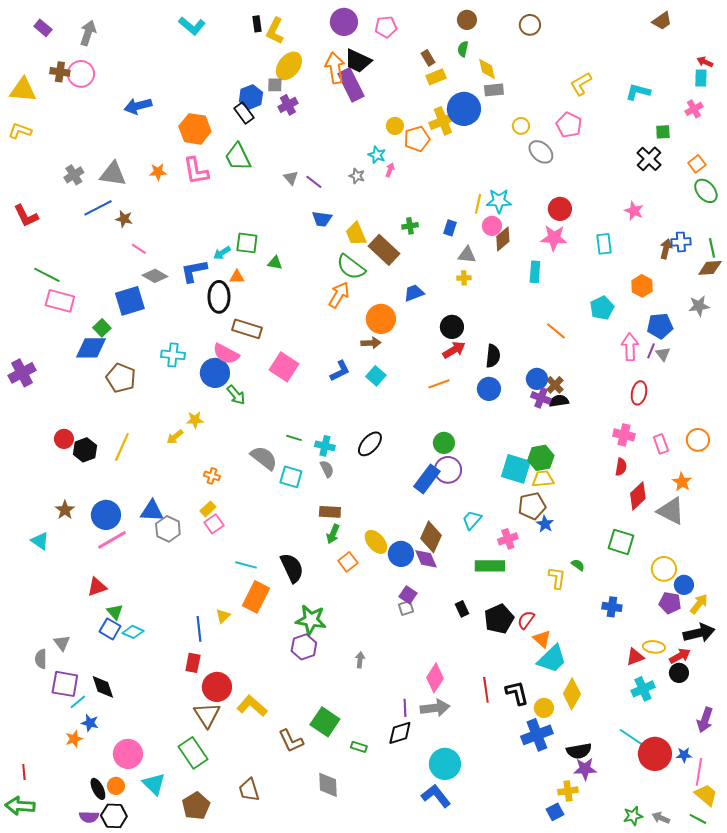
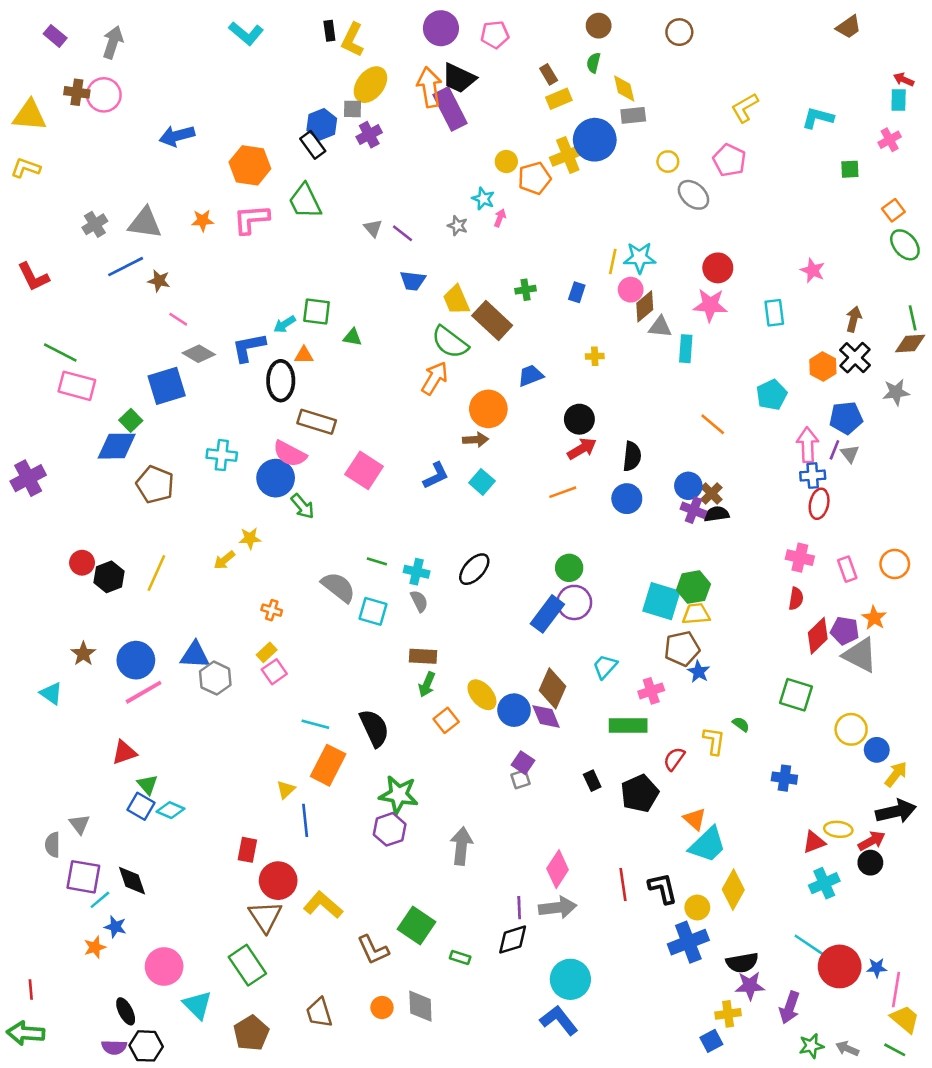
black cross: (649, 159) -> (855, 358), moved
pink L-shape: (196, 171) -> (251, 219), turned 96
blue cross: (681, 242) -> (813, 476), moved
gray triangle: (467, 255) -> (660, 327), moved
purple pentagon: (670, 603) -> (845, 631), moved
red semicircle: (526, 620) -> (674, 759), moved
blue line: (199, 629) -> (305, 820), moved
gray arrow: (360, 660) -> (461, 846), size x1.8
purple arrow: (705, 720) -> (790, 1007), moved
orange circle: (116, 786) -> (382, 1007), moved

